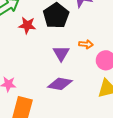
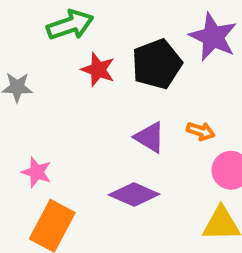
purple triangle: (61, 53) -> (150, 137), turned -42

